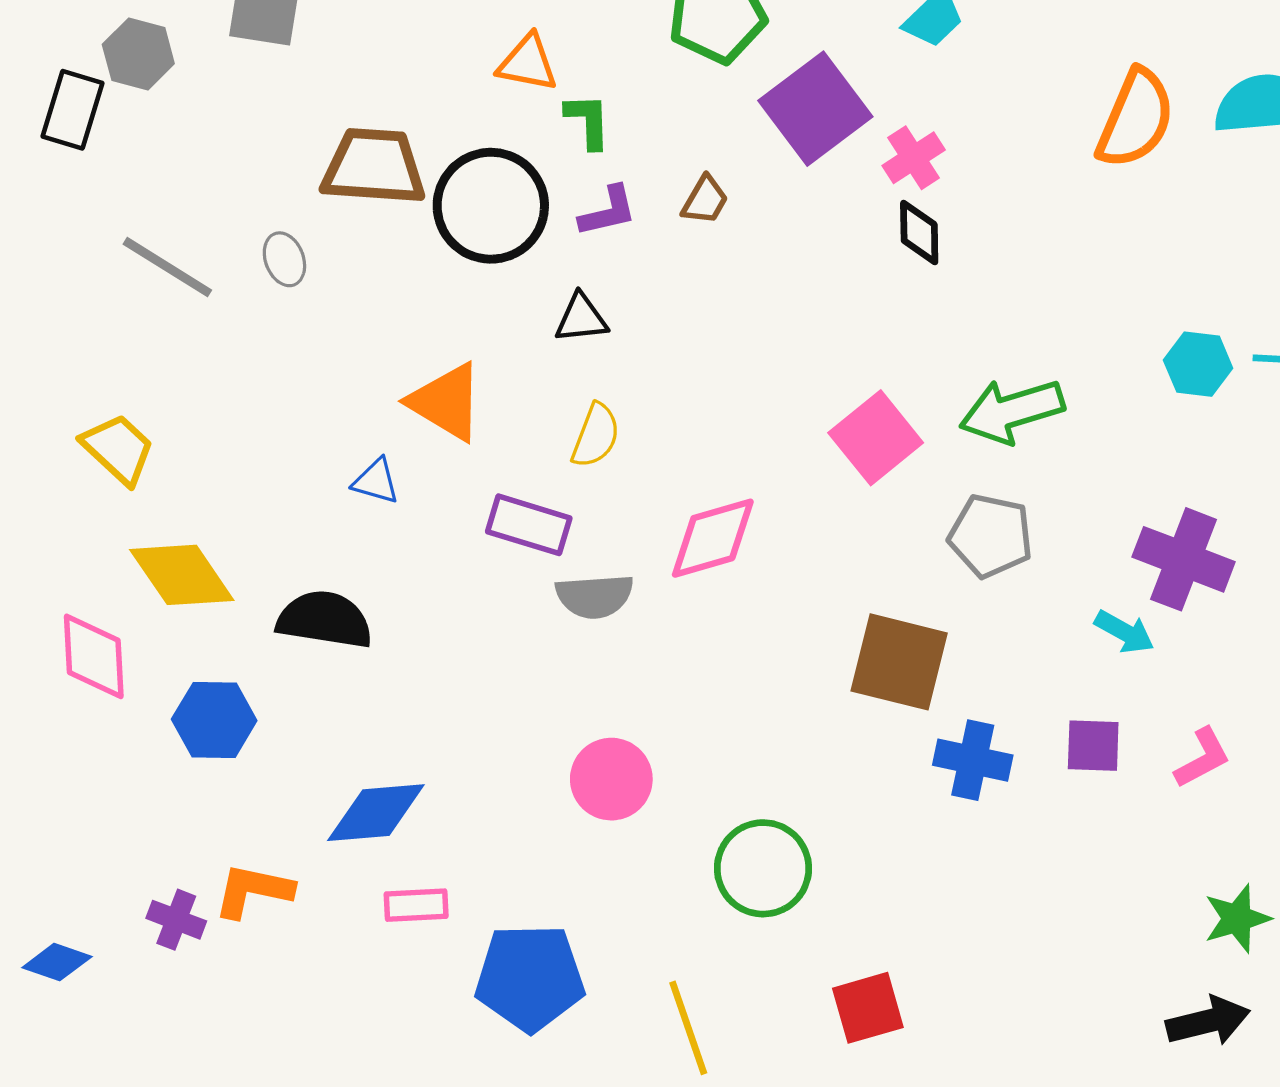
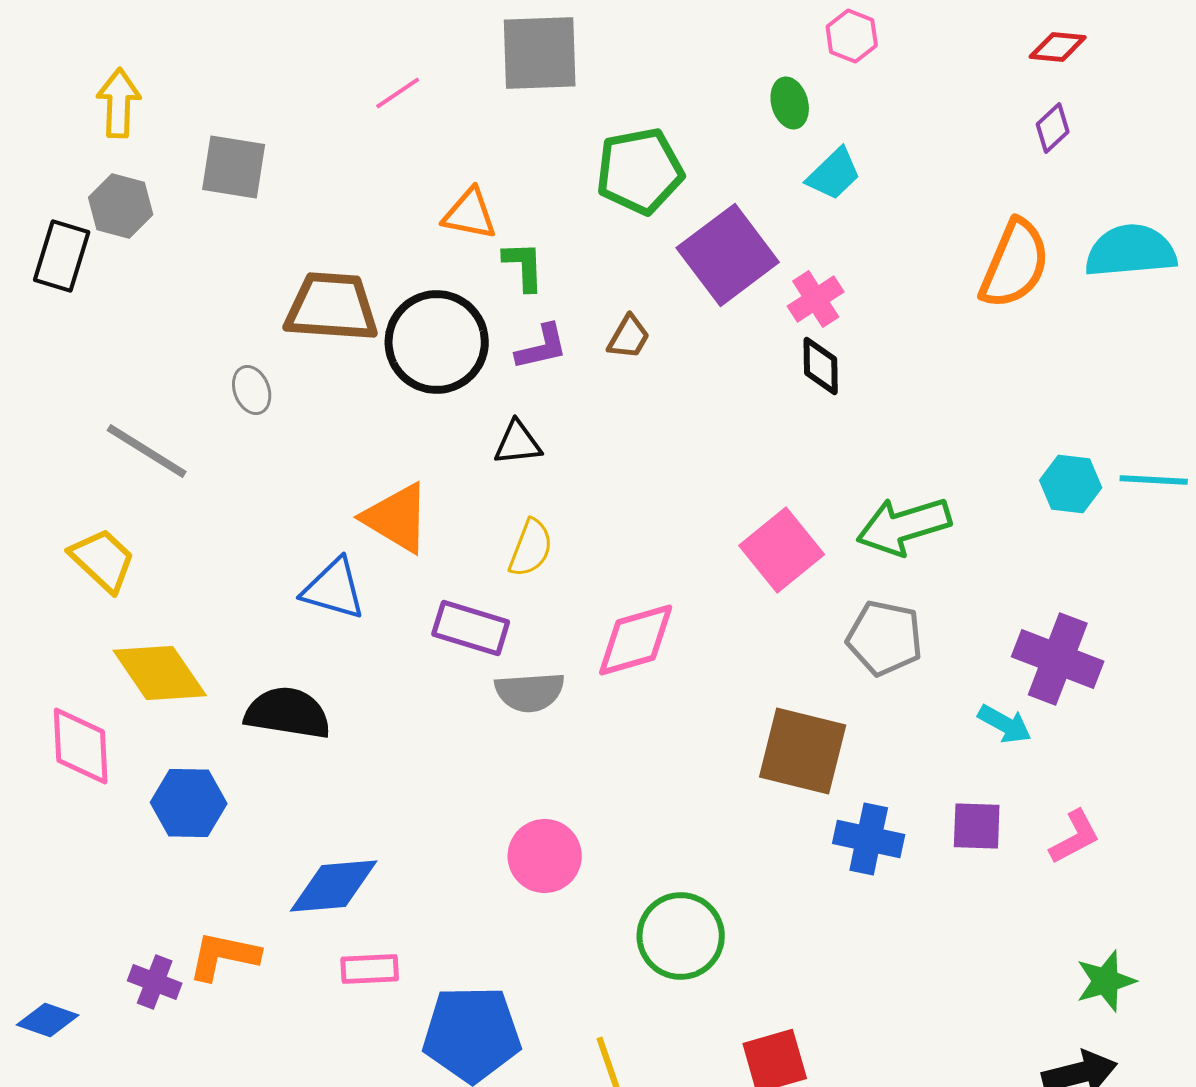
gray line: (167, 267) -> (147, 451), moved
blue triangle: (376, 481) -> (334, 589), size x1.5

